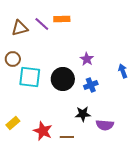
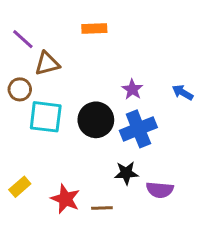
purple line: (42, 24) -> (23, 39), moved
brown triangle: (20, 28) -> (47, 64), moved
blue arrow: (123, 71) -> (183, 92), moved, turned -40
blue cross: (91, 85) -> (138, 129), size x1.6

